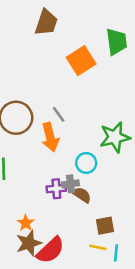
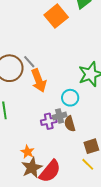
gray line: (59, 114) -> (29, 62), moved
brown semicircle: (82, 195) -> (70, 124), turned -133
yellow line: (98, 247) -> (88, 164), turned 40

